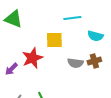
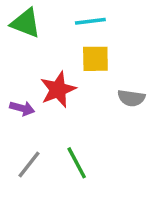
cyan line: (72, 18) -> (90, 21), moved
purple arrow: (11, 69) -> (22, 108), turned -120

